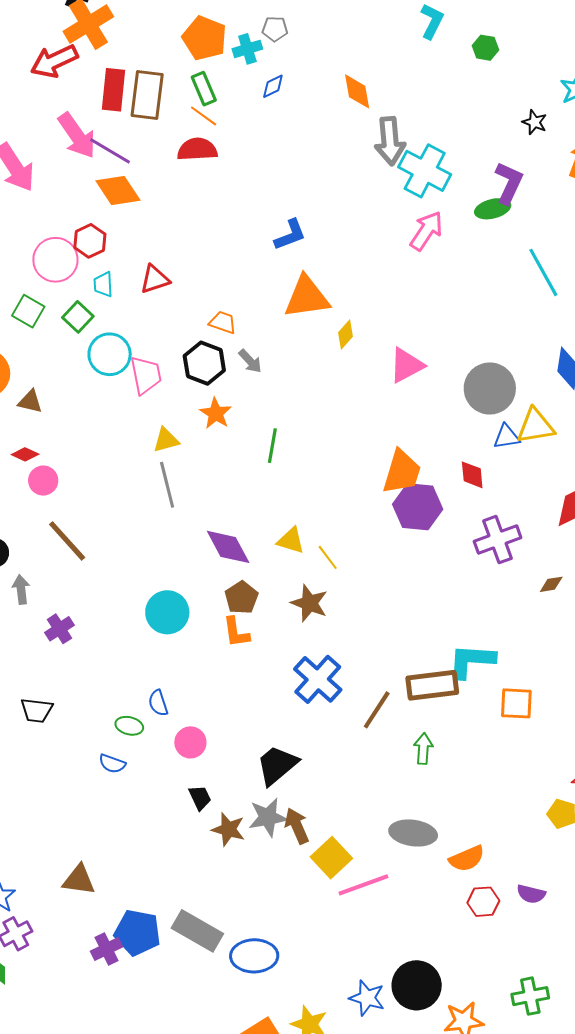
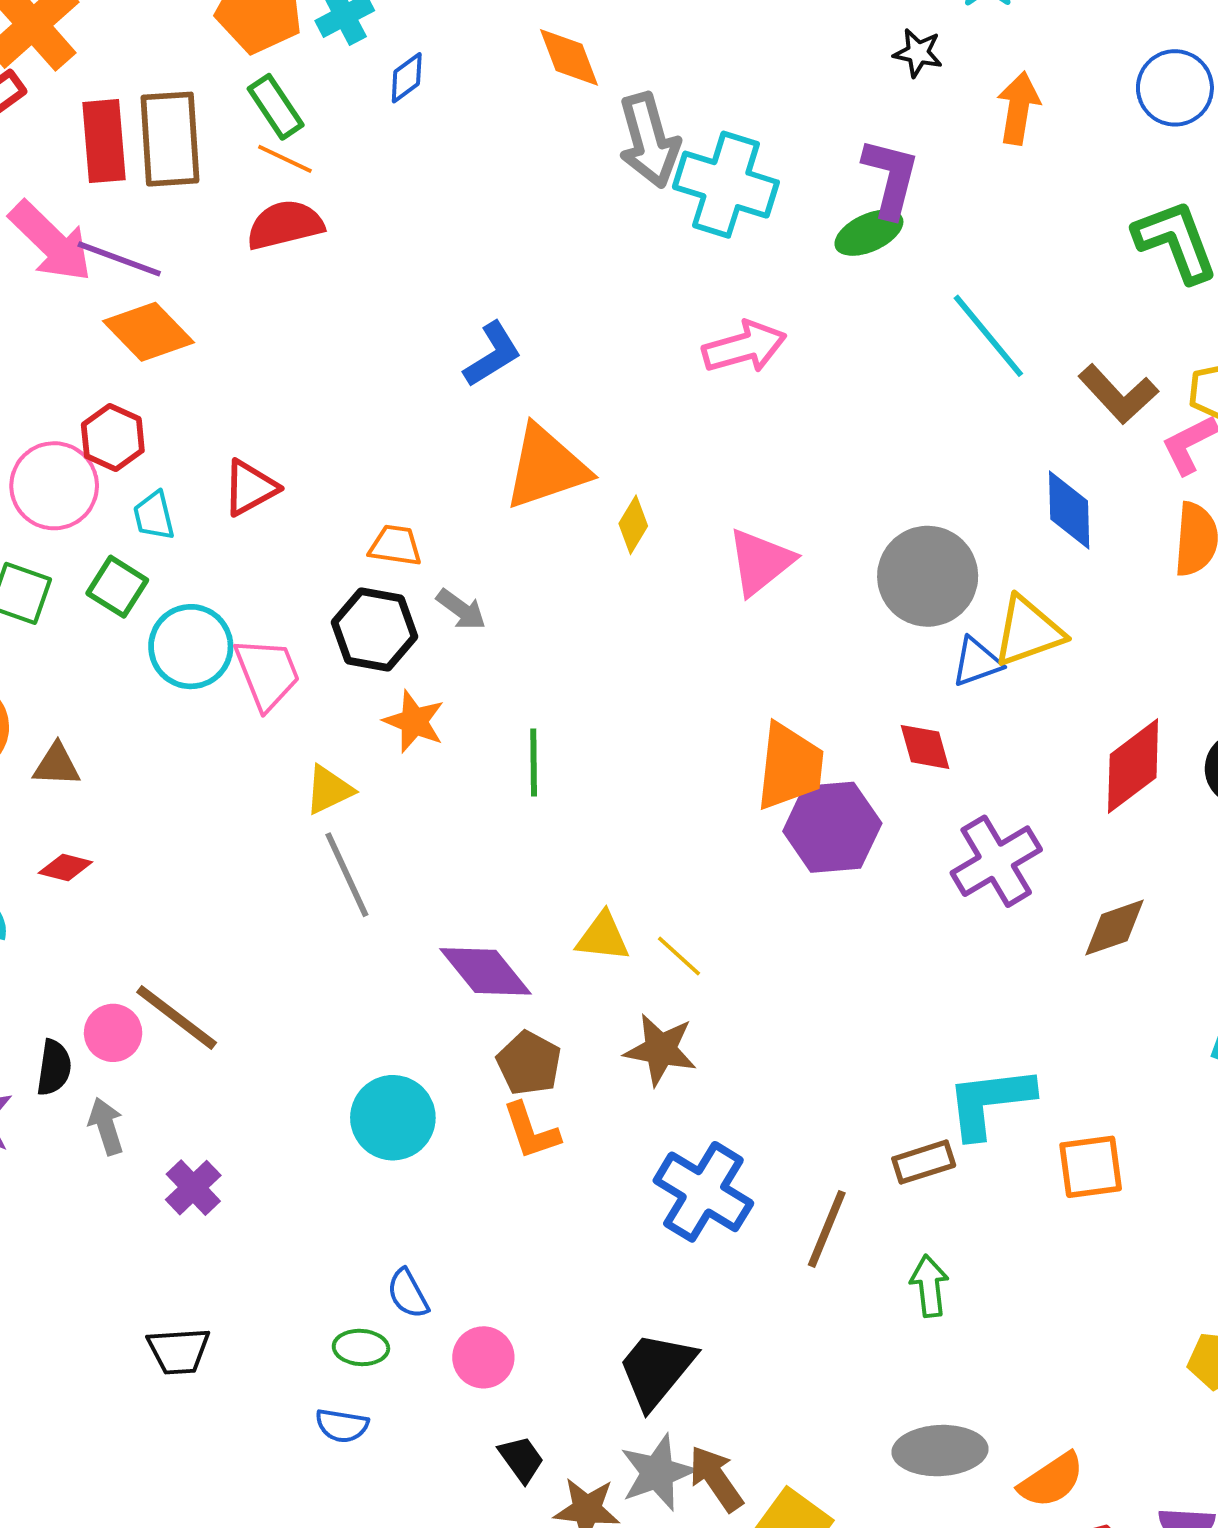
pink arrow: (426, 231) -> (744, 347), moved, turned 51
pink circle: (43, 481) -> (113, 1033), moved
brown diamond: (551, 584) -> (1115, 928), size x1.5
brown rectangle: (432, 685) -> (924, 1162), size x0.6

